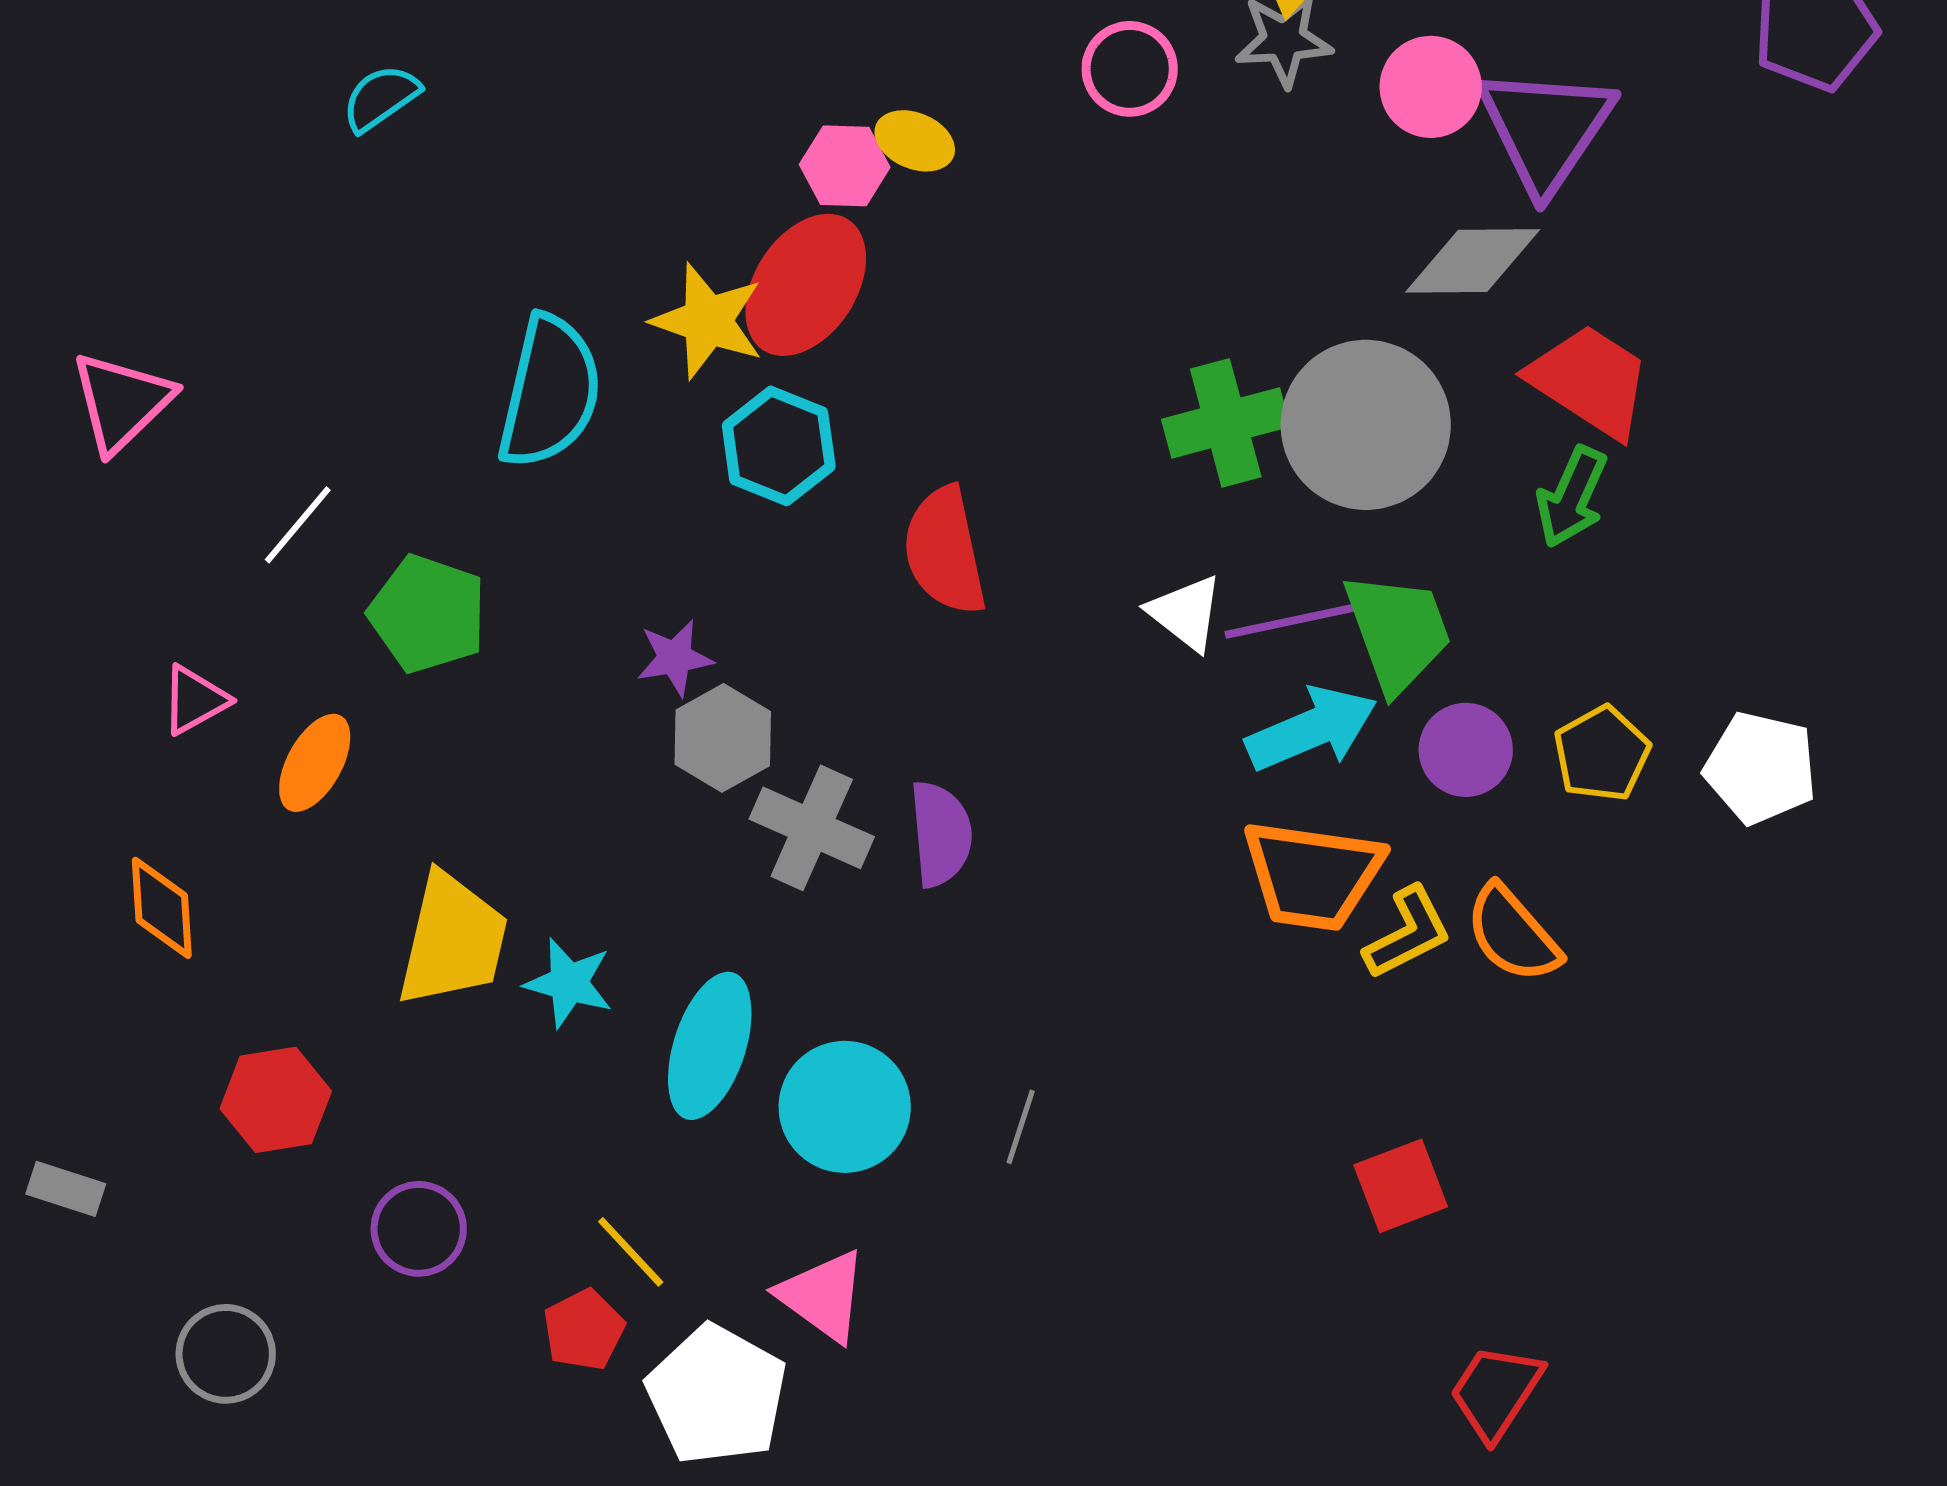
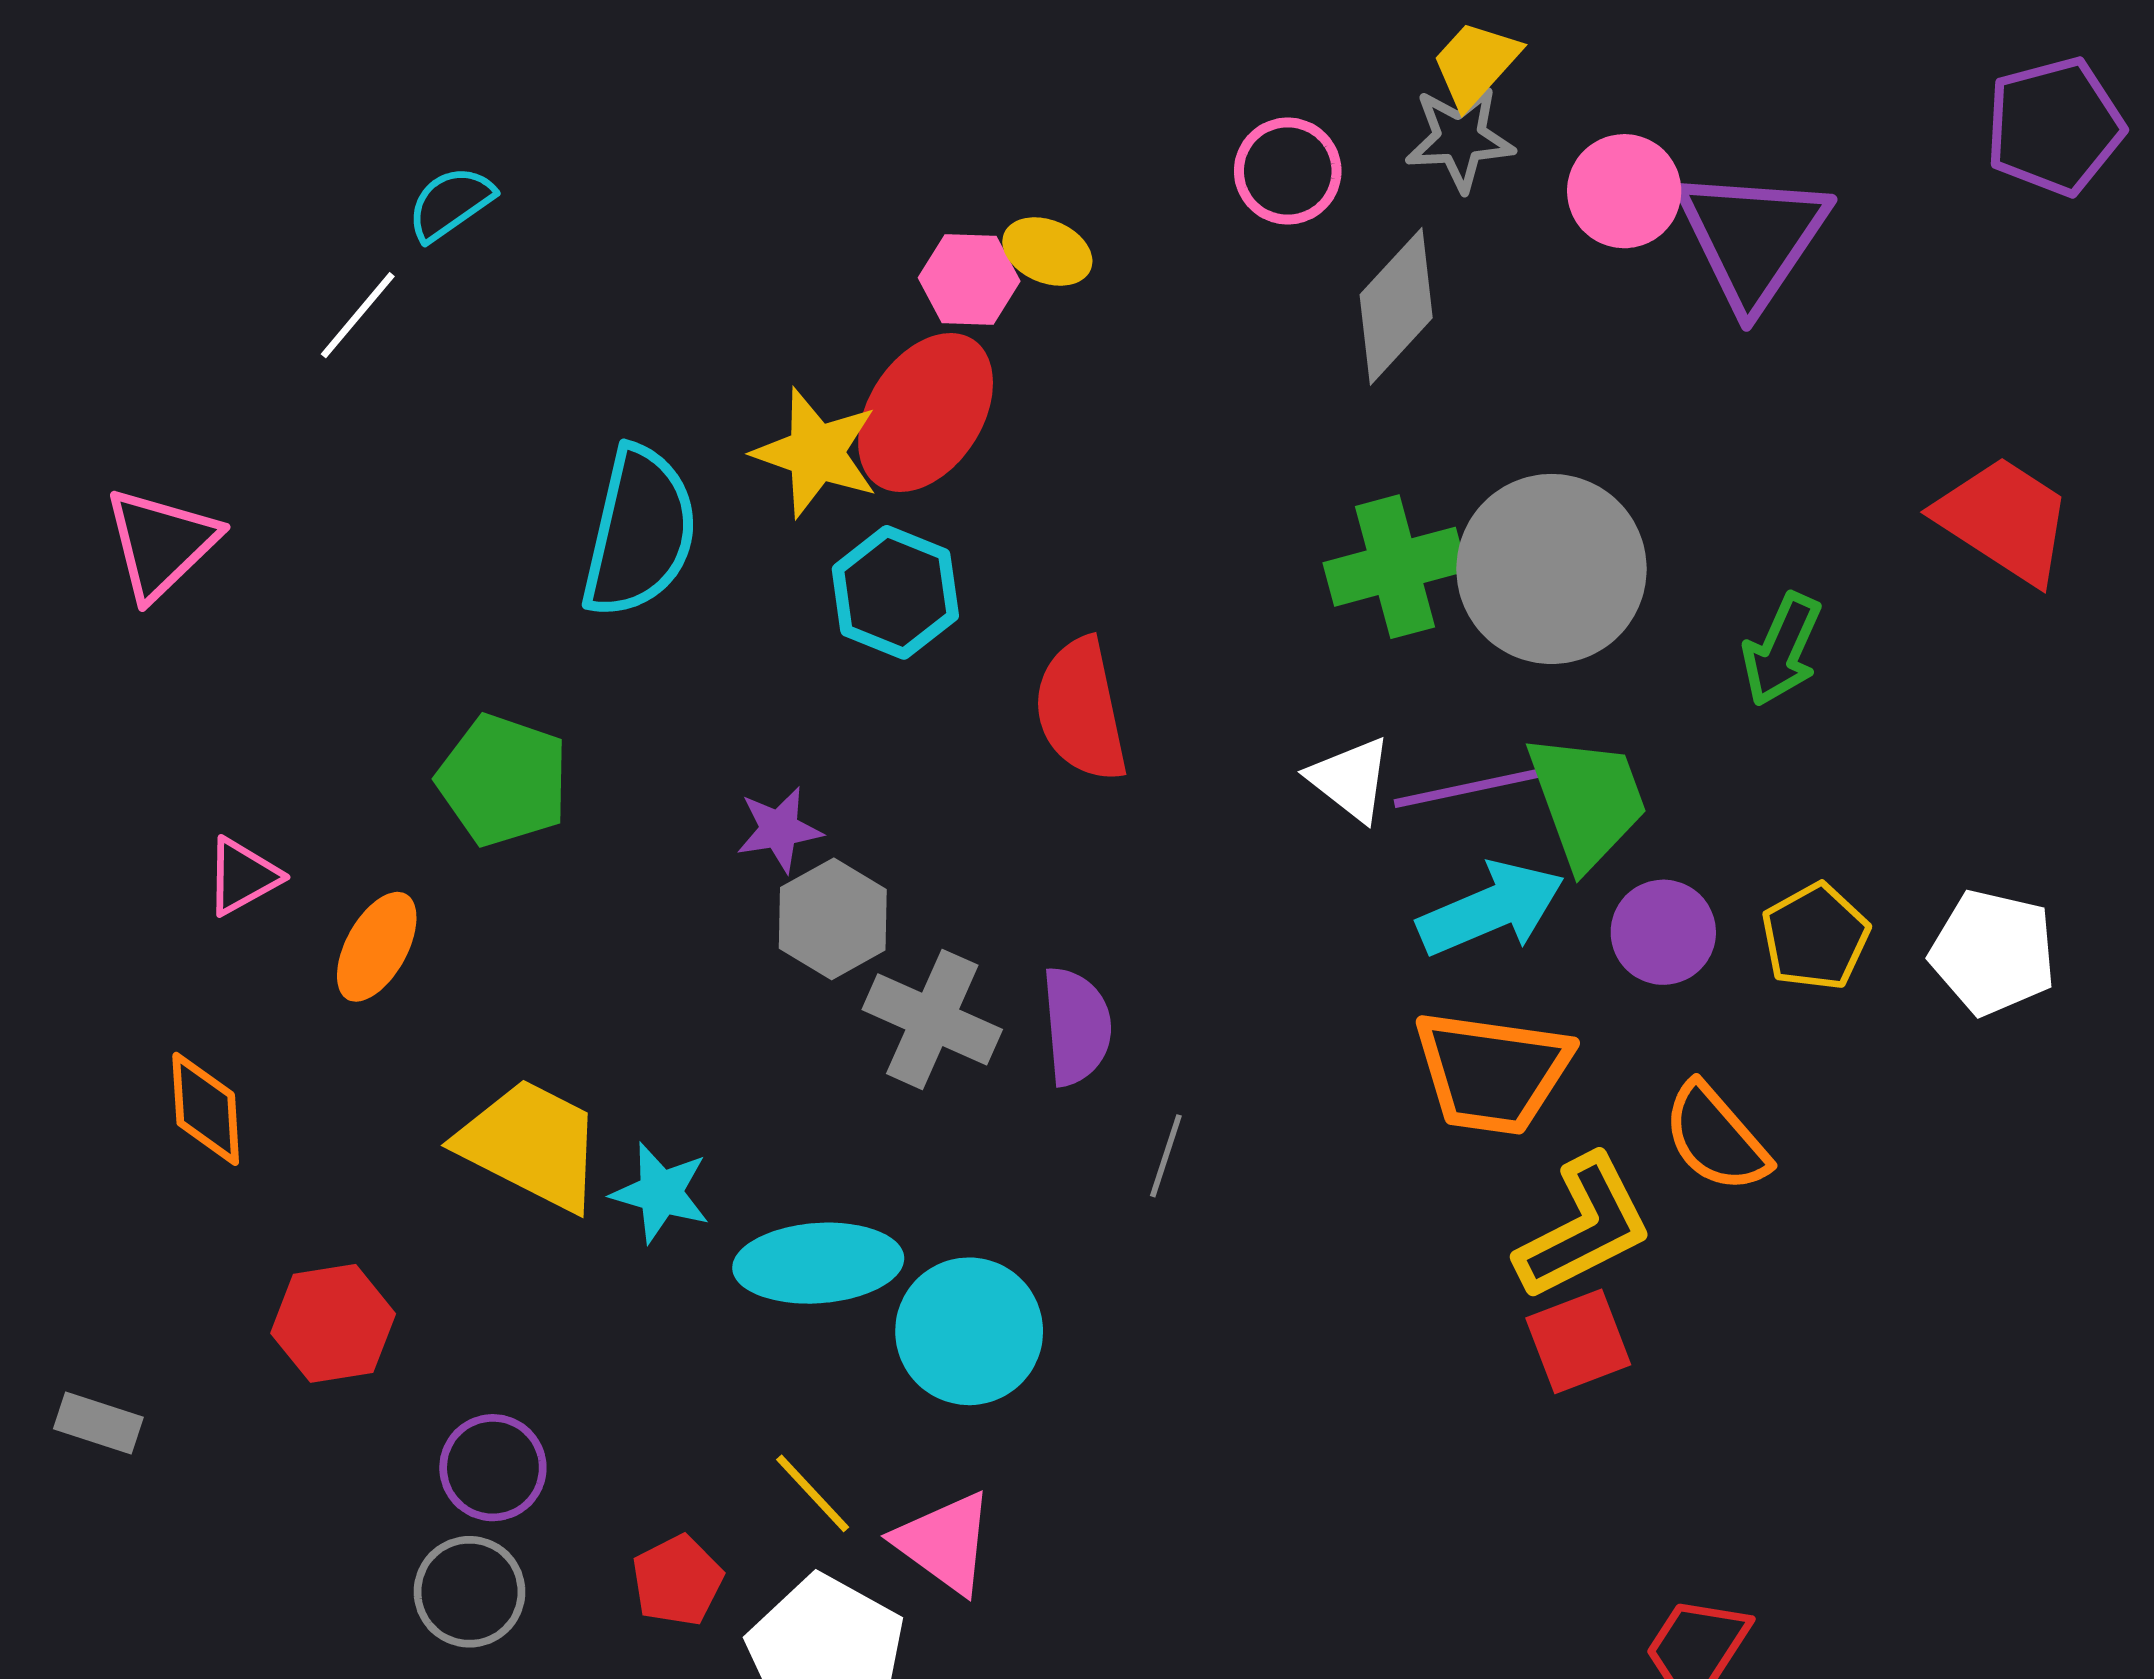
gray diamond: (1473, 261) -> (1396, 306), moved, turned -47
red trapezoid: (1590, 381) -> (2004, 520), moved
white line: (298, 525) -> (358, 315), moved
yellow L-shape: (1408, 933) -> (1584, 1227), moved, size x1.4
yellow trapezoid: (453, 940) -> (531, 1145), turned -76
cyan ellipse: (710, 1046) -> (818, 1263), turned 68
gray line: (1021, 1127) -> (1166, 1156), moved
red square: (1401, 1186) -> (1578, 1341), moved
yellow line: (631, 1252) -> (813, 1493), moved
gray circle: (226, 1354) -> (469, 1592), moved

